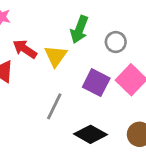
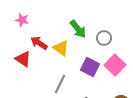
green arrow: (79, 29) -> (78, 29), turned -60
yellow triangle: (56, 56) -> (61, 48), turned -30

